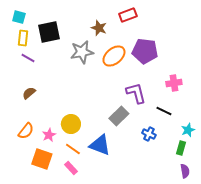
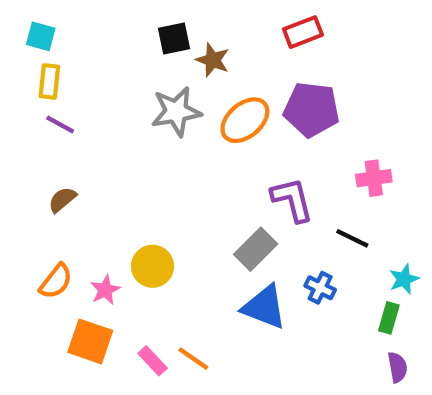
red rectangle: (128, 15) -> (303, 32), moved
black square: (49, 32) -> (174, 39), moved, size x0.7
blue triangle: (100, 145) -> (264, 307), moved
orange line: (73, 149) -> (193, 359), moved

